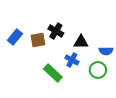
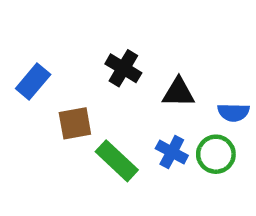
brown square: (38, 40) -> (75, 123), moved
blue cross: (72, 60) -> (172, 152), moved

